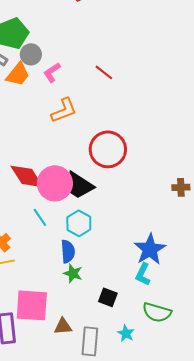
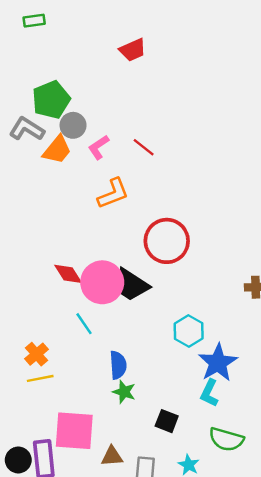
red line: (104, 72) -> (144, 147), moved
red diamond: (27, 176) -> (68, 274), size x0.7
cyan hexagon: (79, 223) -> (189, 331), moved

